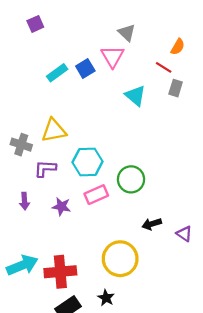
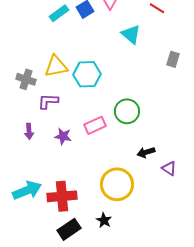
gray rectangle: (176, 88) -> (173, 59), moved
cyan hexagon: (88, 162) -> (87, 74), moved
purple triangle: (184, 234) -> (169, 168), moved

